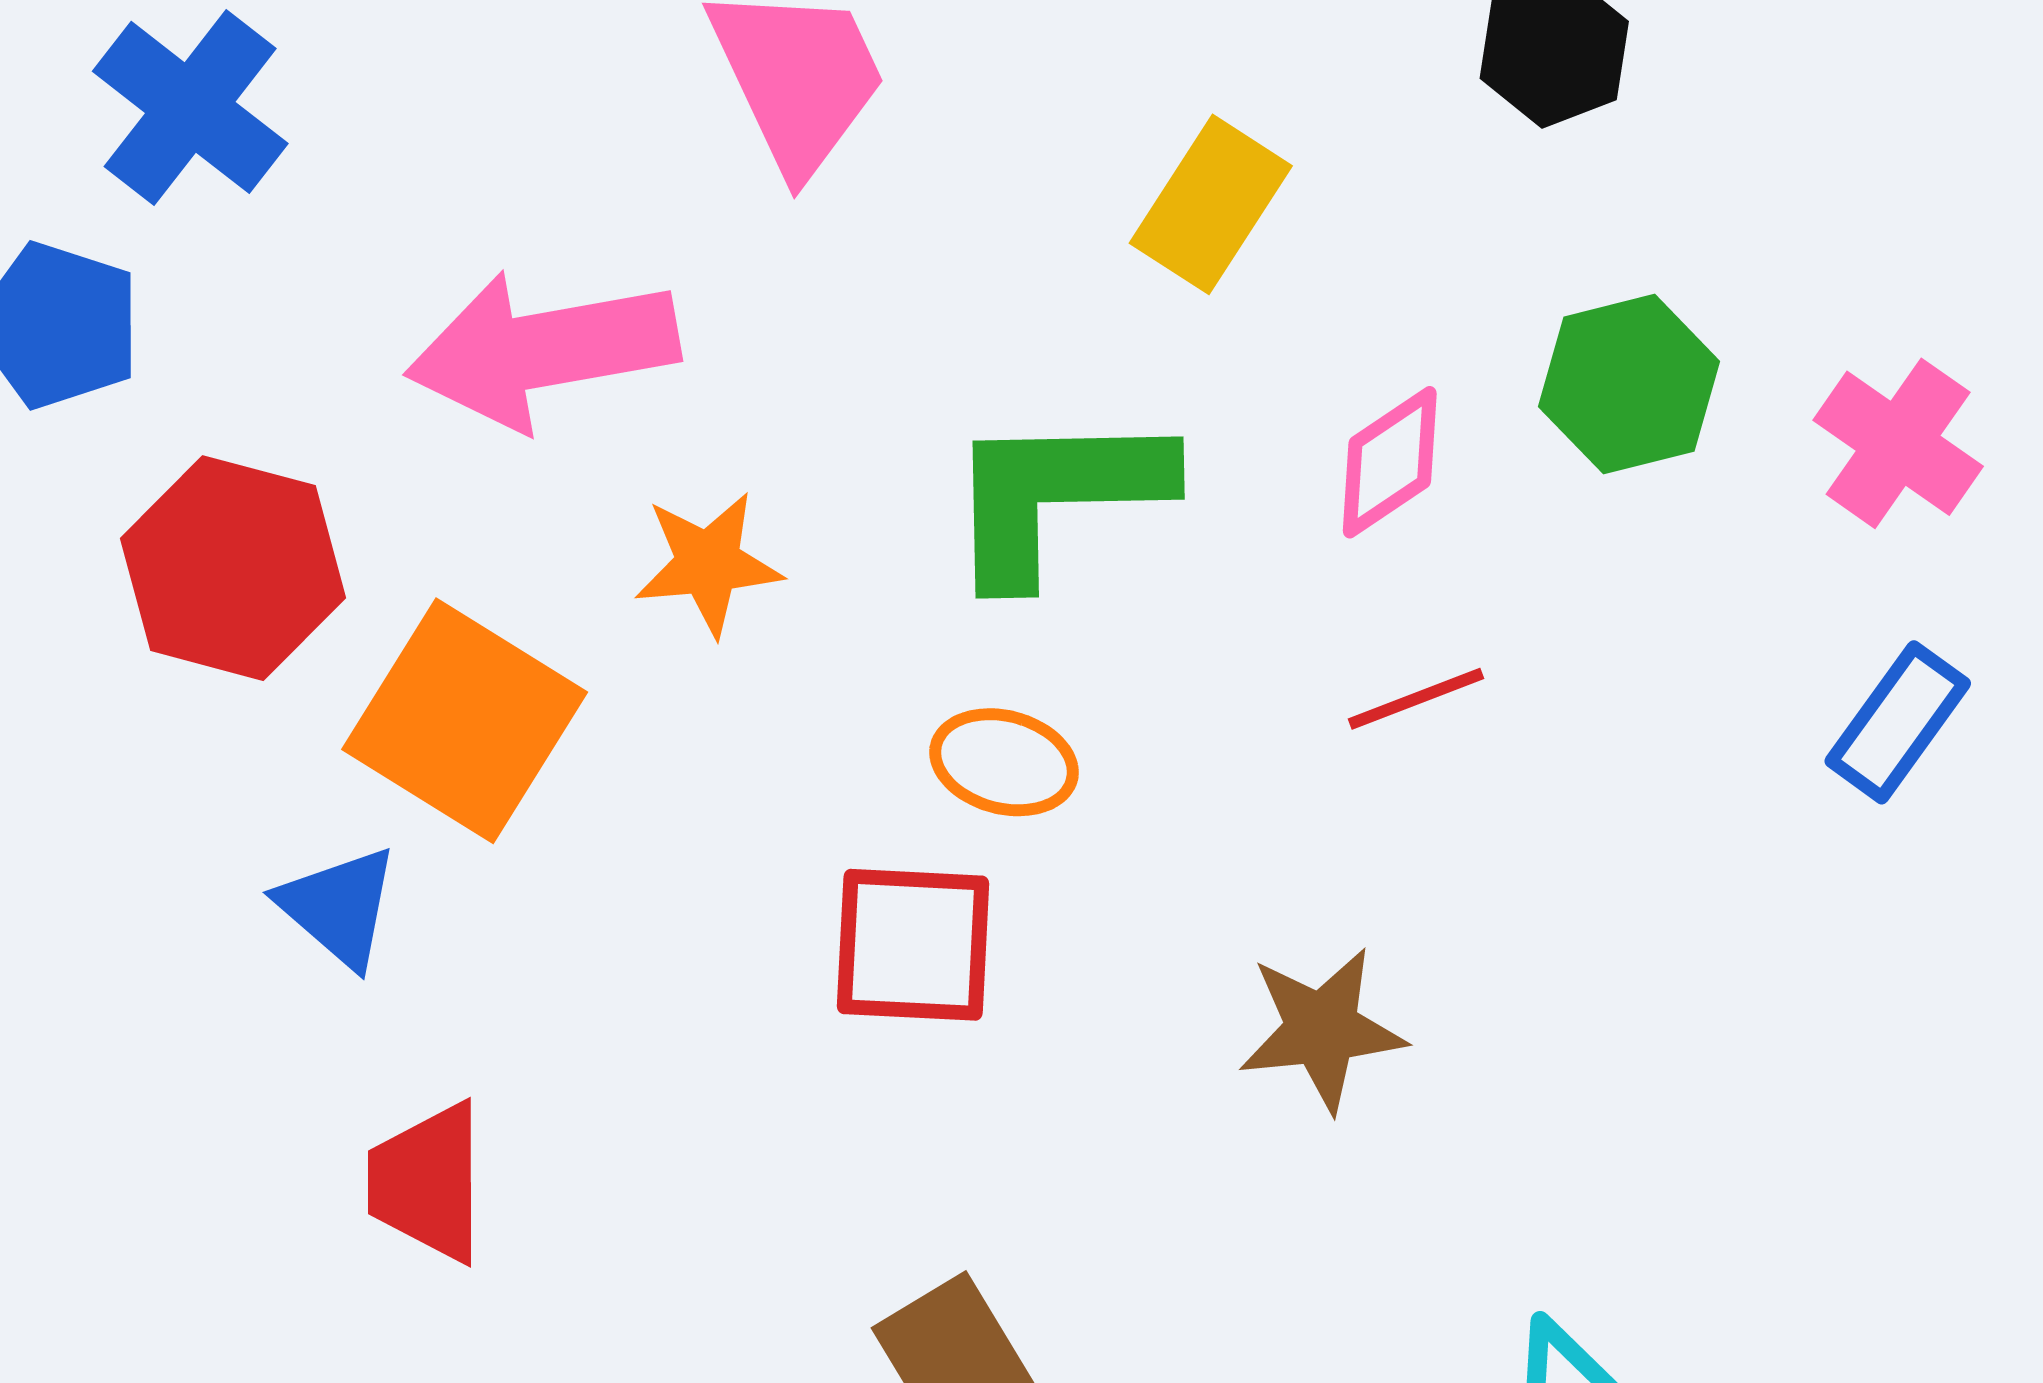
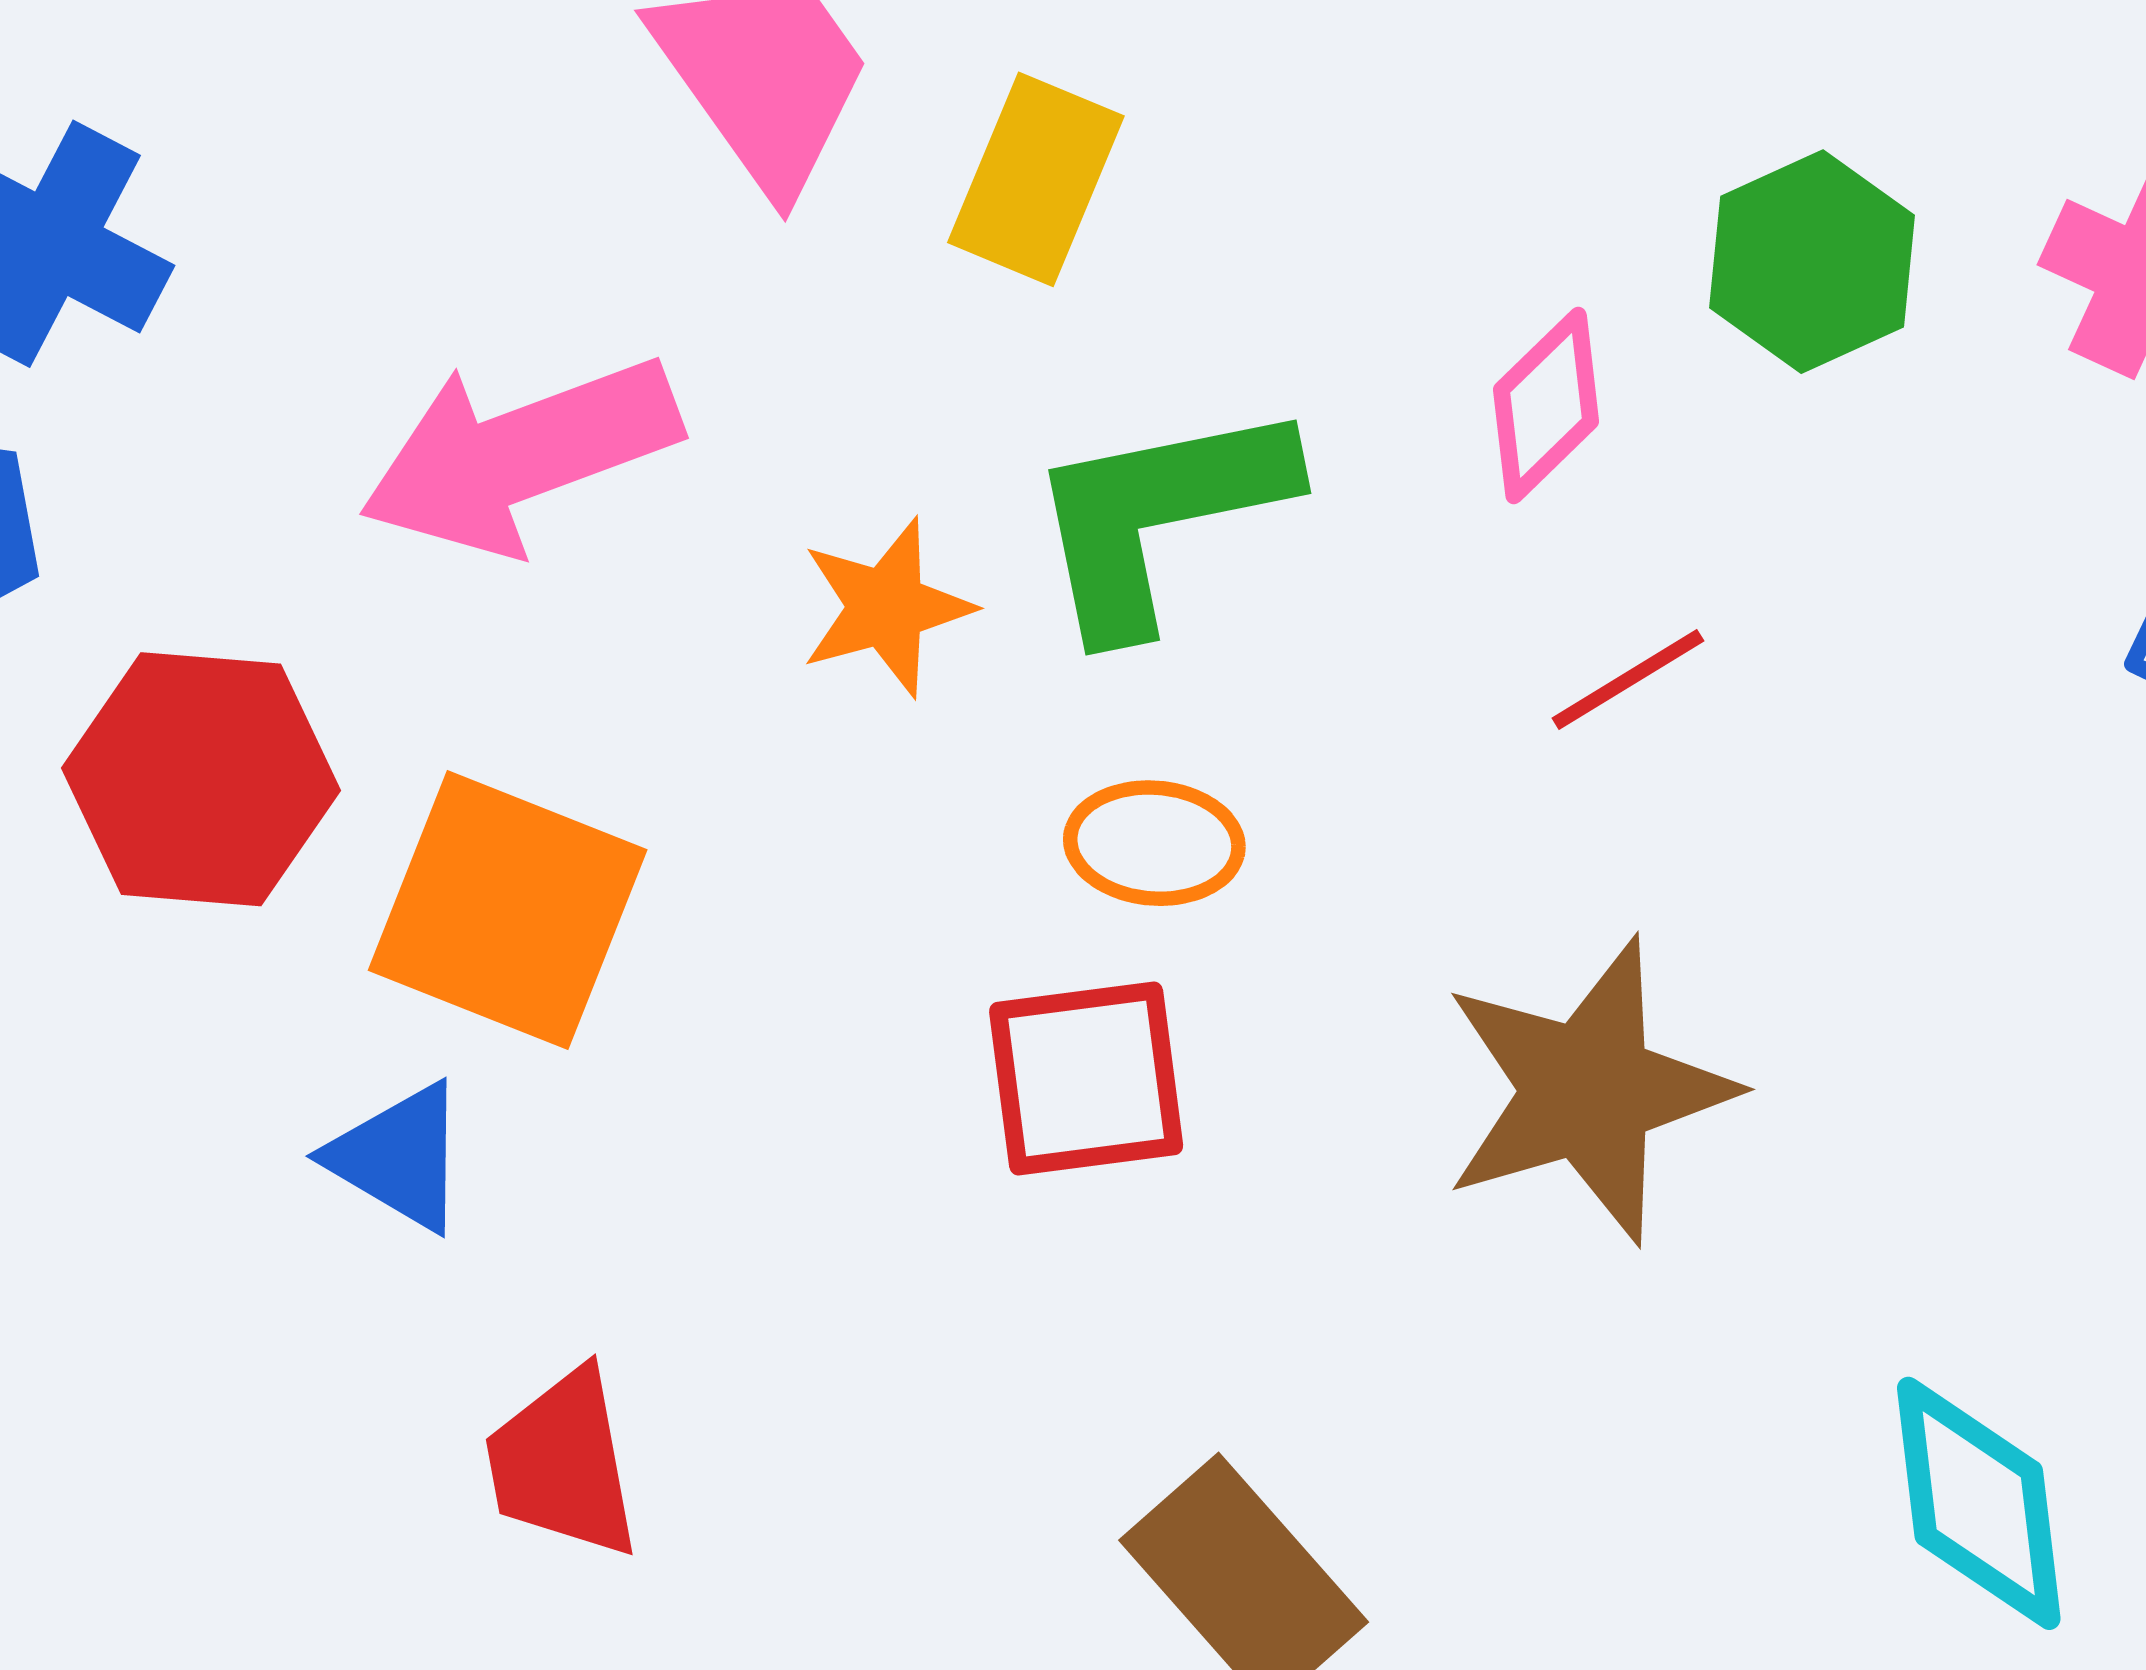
yellow rectangle: (1211, 204) -> (1036, 179), moved
orange star: (708, 564) -> (886, 607), moved
brown star: (1322, 1029) -> (1588, 1091), size x1.5

